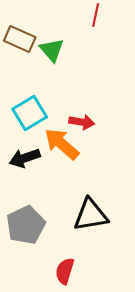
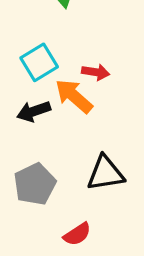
red semicircle: (65, 271) -> (77, 234), turned -140

